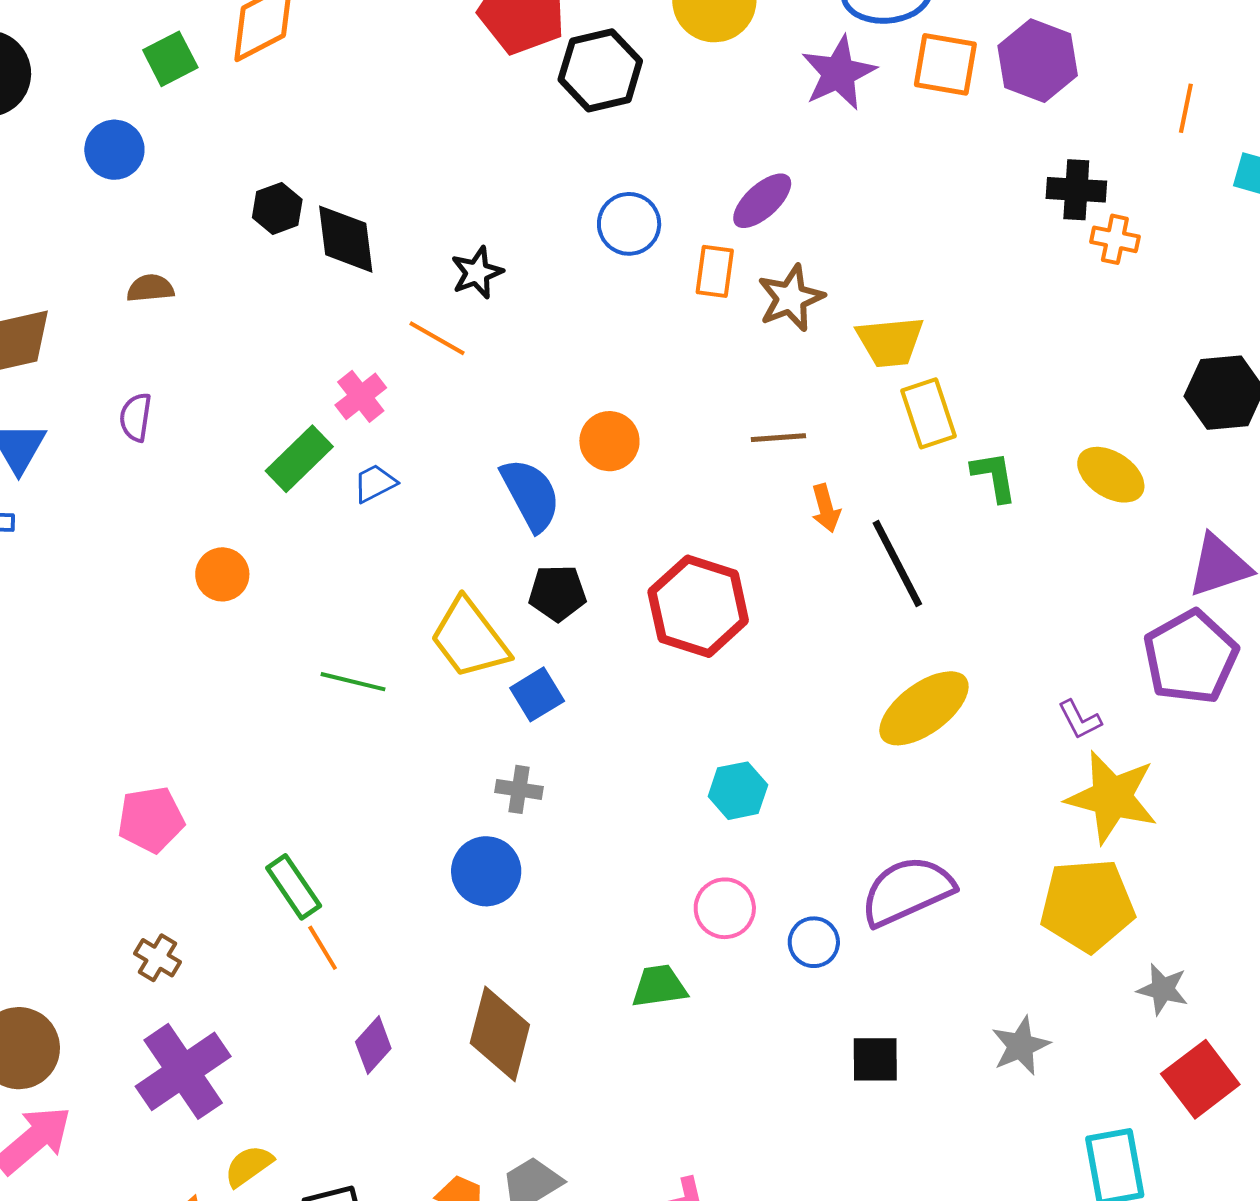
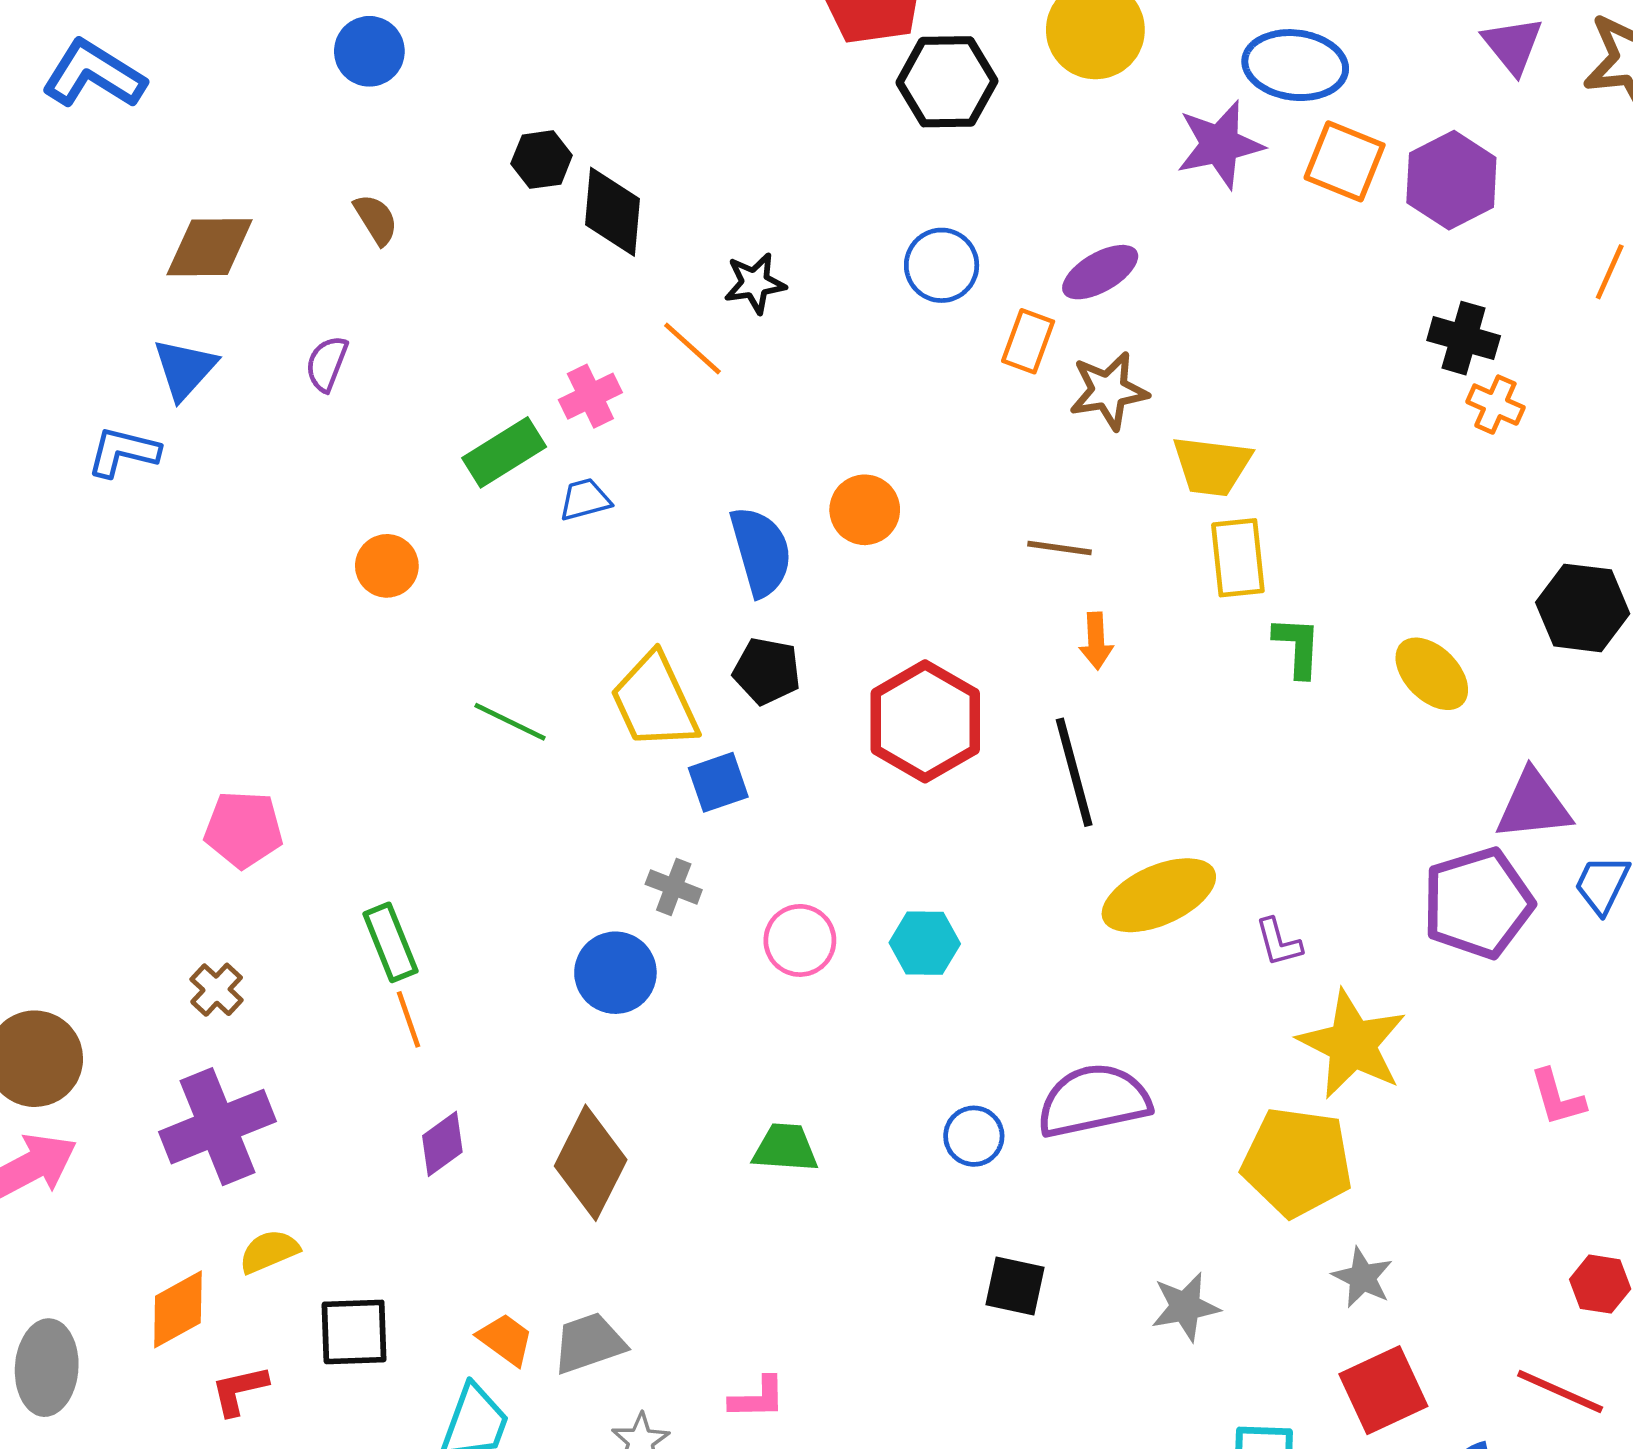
brown semicircle: (150, 288) -> (376, 219), turned 51
black line: (897, 564) -> (1074, 772), moved
purple L-shape: (1080, 720) -> (1279, 942), moved
pink circle: (725, 908) -> (800, 940), moved

